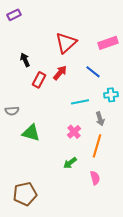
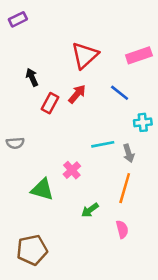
cyan line: (80, 102) -> (103, 144), moved
pink cross: (74, 132) -> (72, 170), moved
green triangle: (31, 133) -> (42, 189), moved

